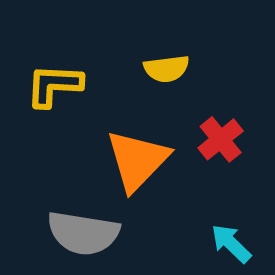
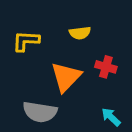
red cross: (221, 139) -> (106, 67), turned -35

